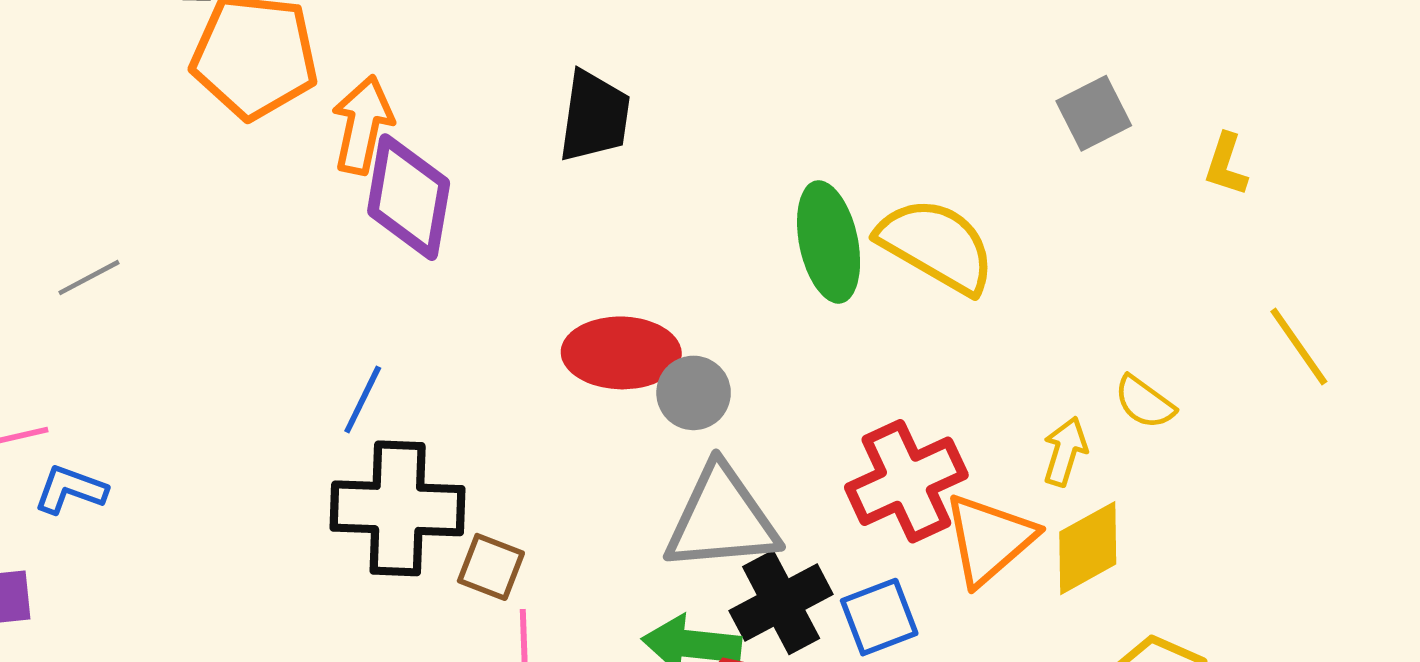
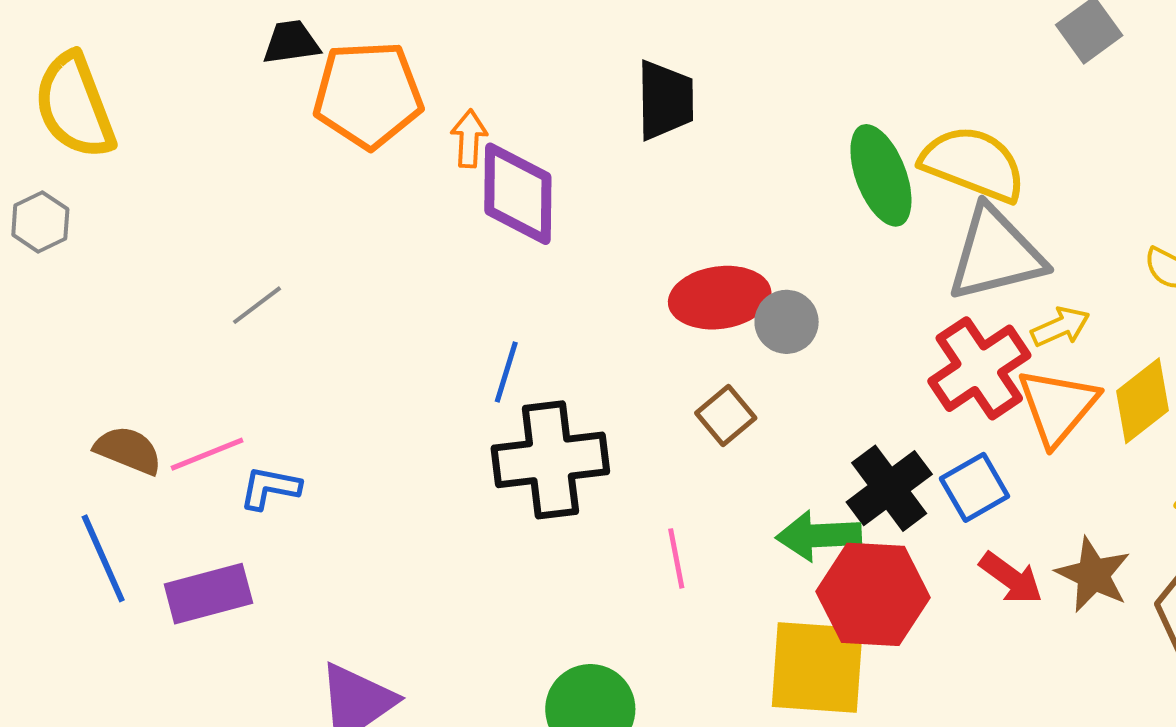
orange arrow: (362, 125) -> (469, 139), size x0.7
yellow arrow: (1065, 451) -> (1060, 327), moved, turned 58
gray triangle: (722, 519) -> (996, 254), moved
brown square: (491, 567) -> (726, 416), moved, turned 38

